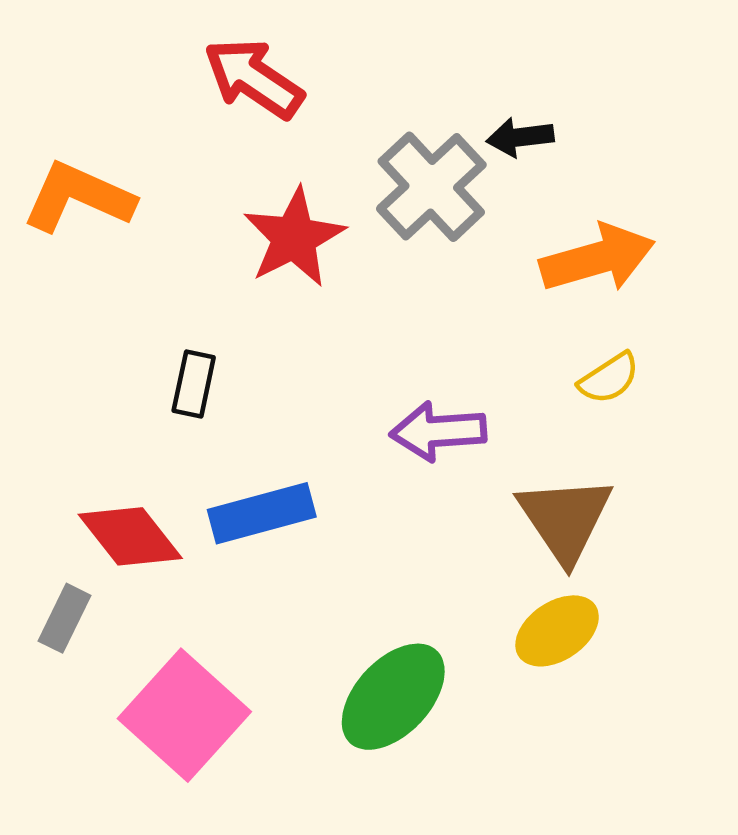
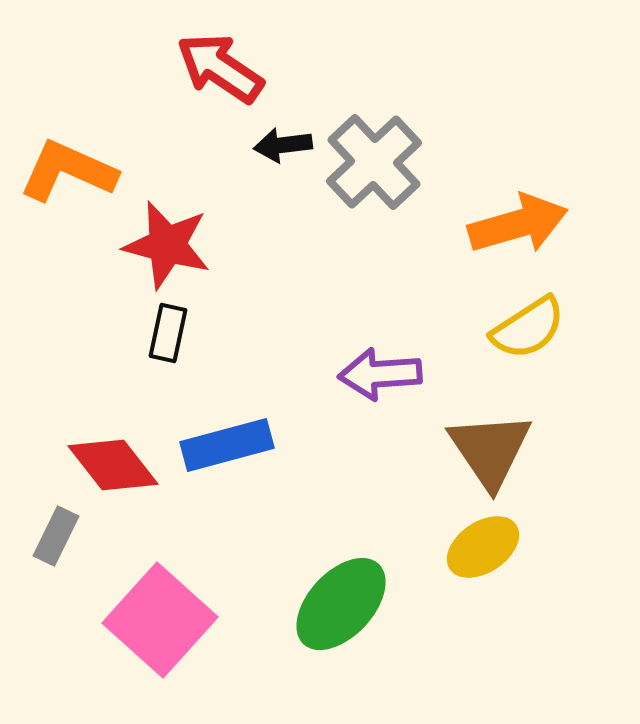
black arrow: (520, 137) -> (283, 145), moved
red star: (294, 238) -> (167, 245), moved, turned -30
yellow semicircle: (609, 378) -> (528, 328), size x1.4

